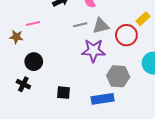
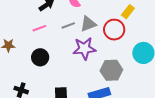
pink line: (33, 24) -> (39, 28), moved
black circle: (34, 62) -> (40, 57), moved

